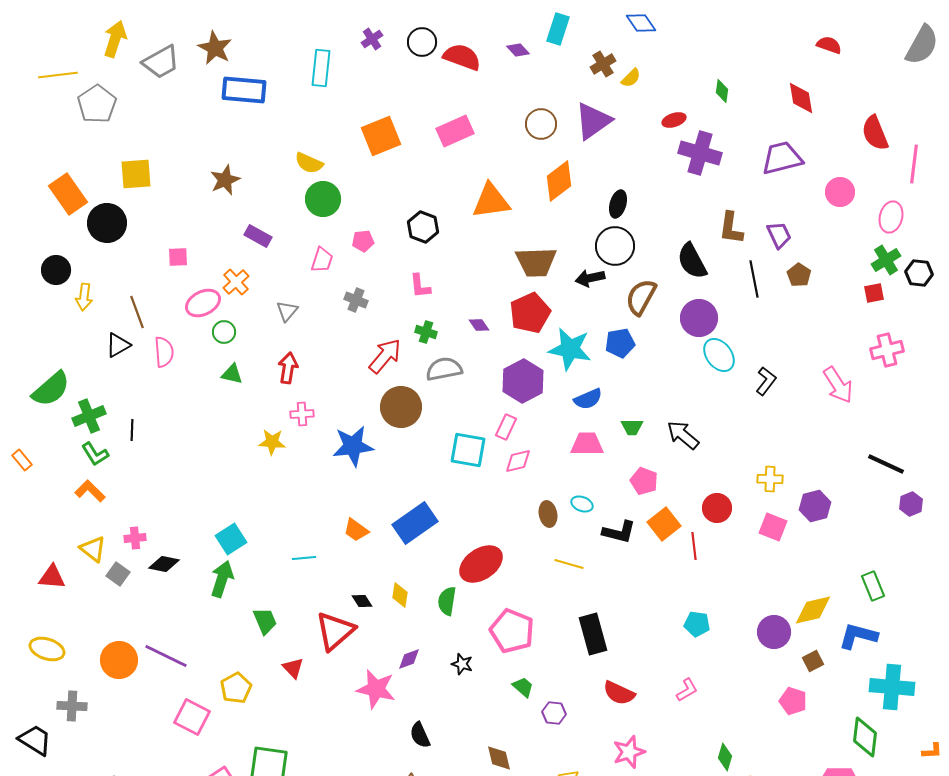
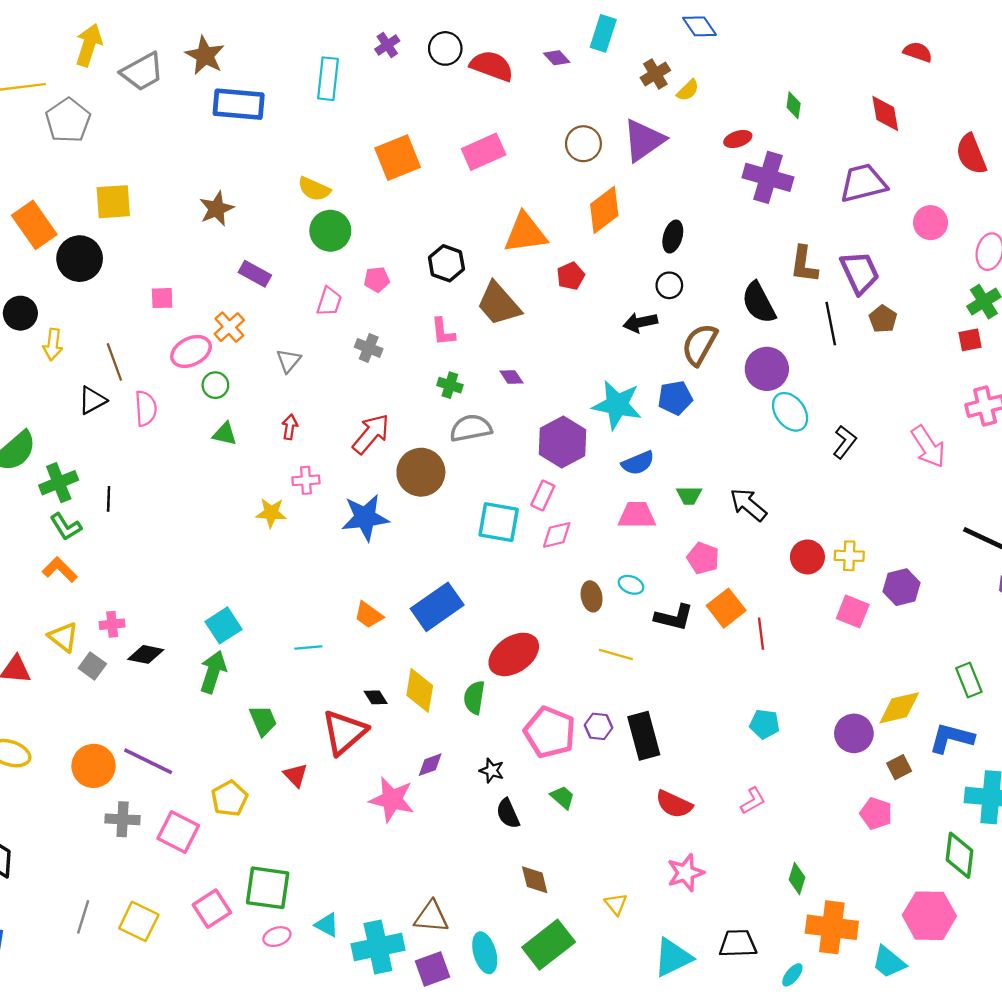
purple trapezoid: (779, 235) -> (860, 273), size x1.4
black circle: (615, 246) -> (669, 285), size x0.6
brown trapezoid: (536, 262) -> (499, 304), moved, turned 51
red pentagon: (530, 313) -> (571, 276), moved, size x0.6
red arrow: (385, 356) -> (371, 434), moved
red arrow: (288, 368) -> (290, 427), size x0.7
red circle: (717, 508) -> (807, 557), moved
yellow diamond: (400, 595) -> (420, 690), size x1.5
gray cross: (72, 706) -> (123, 819), moved
purple hexagon: (554, 713) -> (599, 726), moved
black semicircle: (420, 735) -> (508, 813), moved

